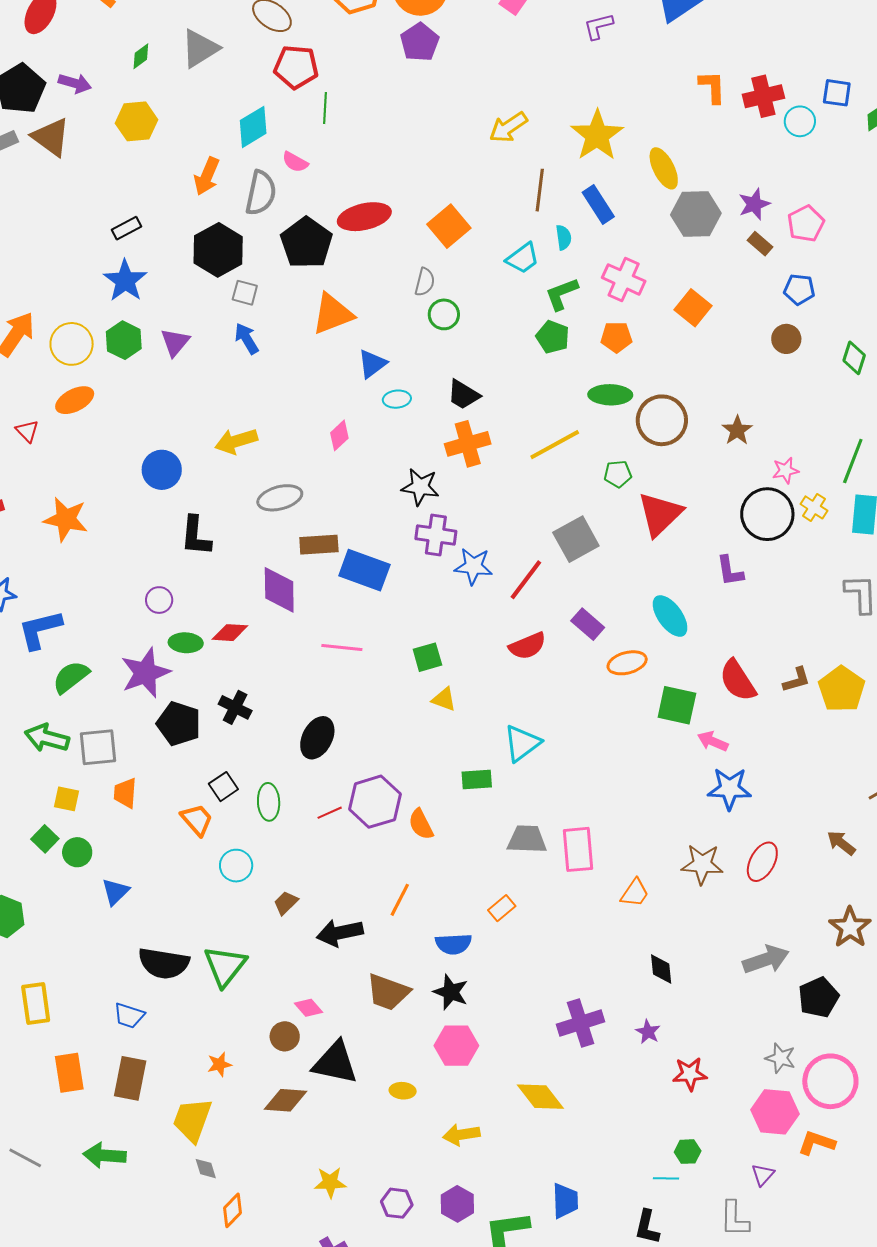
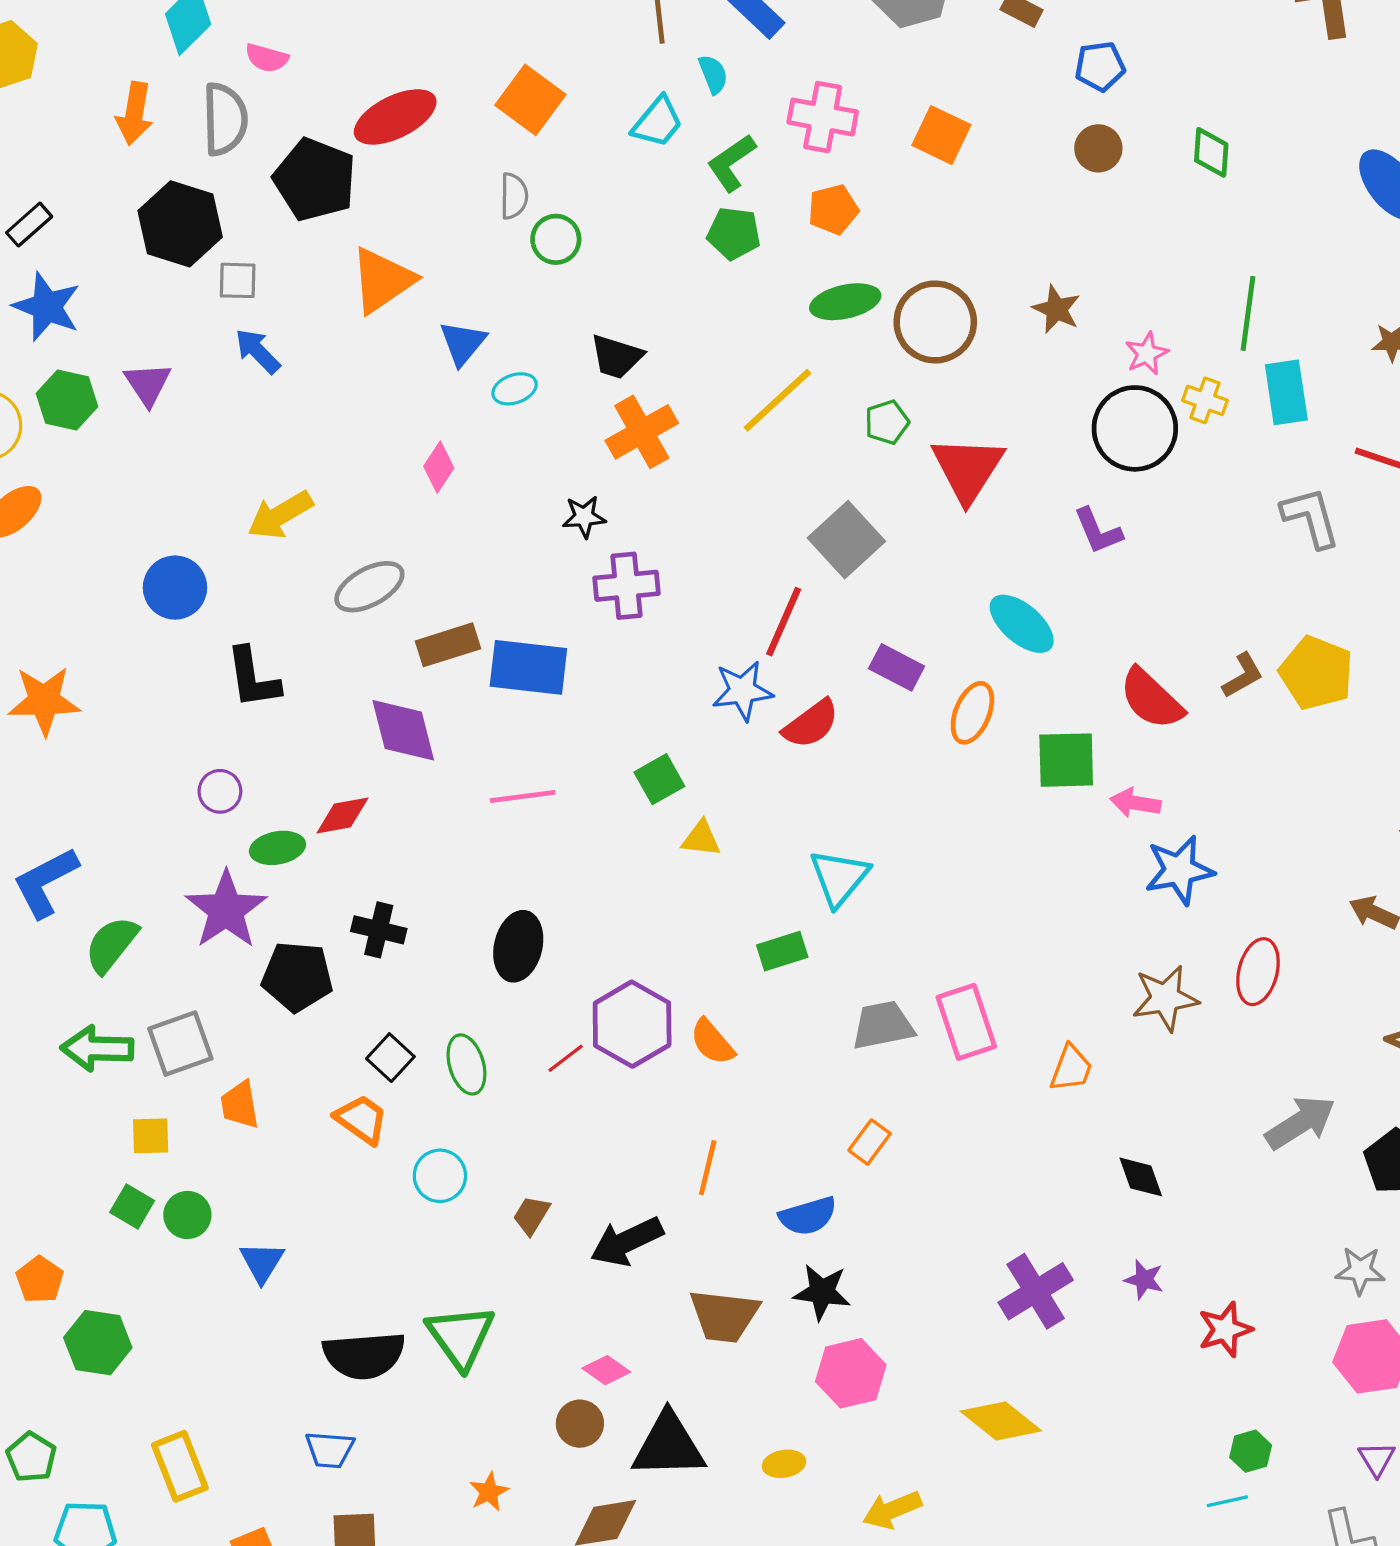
black star: (420, 487) -> (584, 517), size x0.7
blue star: (473, 566) -> (742, 691), moved
orange ellipse: (627, 663) -> (972, 713), turned -39

